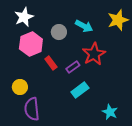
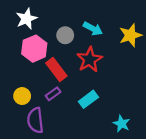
yellow star: (118, 20) -> (130, 35), moved
red star: (94, 54) -> (89, 60), moved
red rectangle: (51, 63) -> (56, 70), size x1.5
purple rectangle: (73, 67) -> (53, 94), moved

